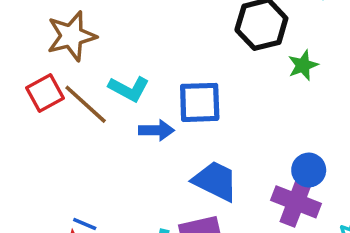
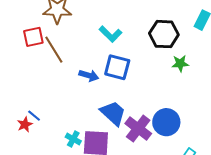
cyan L-shape: (129, 89) -> (110, 34), moved
blue circle: (309, 170) -> (166, 122), size x1.4
purple cross: (296, 202) -> (138, 129), moved

